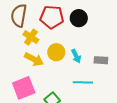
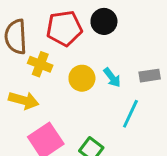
yellow arrow: (34, 59) -> (24, 100), moved
cyan line: (83, 82) -> (130, 114), turned -54

